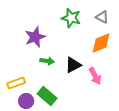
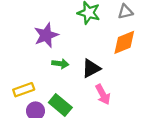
gray triangle: (102, 17) -> (125, 12), turned -40
pink arrow: (95, 76) -> (103, 94), moved

